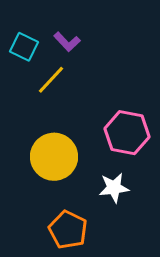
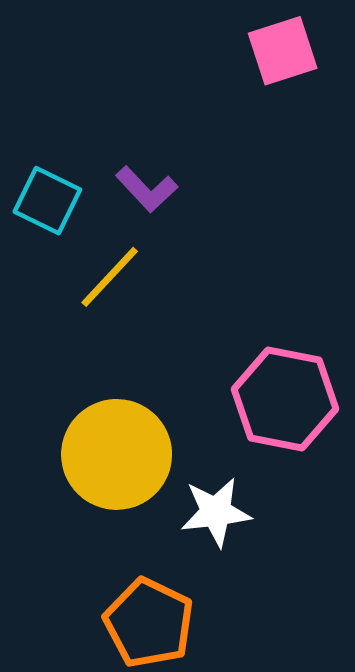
white star: (114, 188) -> (216, 512), moved

